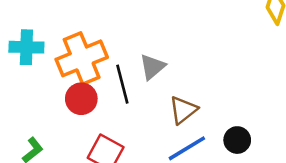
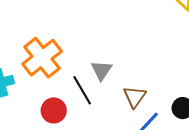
orange cross: (82, 58) -> (42, 58), moved

